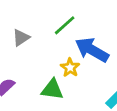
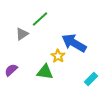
green line: (65, 25) -> (40, 19), moved

